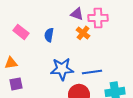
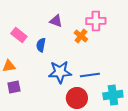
purple triangle: (77, 14) -> (56, 21), moved
blue semicircle: (49, 35) -> (41, 45), moved

